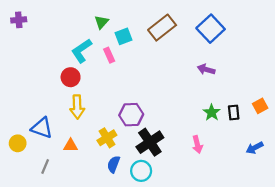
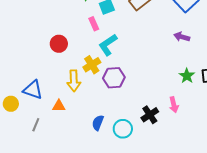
cyan L-shape: (82, 51) -> (108, 45), moved
yellow arrow: (77, 107) -> (74, 81), moved
yellow cross: (107, 138) -> (92, 65), moved
black cross: (150, 142) -> (150, 115), moved, size x0.7

